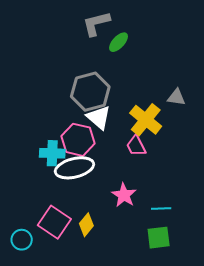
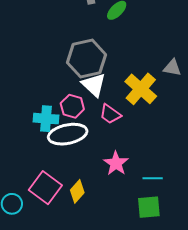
pink hexagon: (78, 140) -> (72, 106), size x0.7
pink trapezoid: (136, 146) -> (110, 114), moved, turned -30

